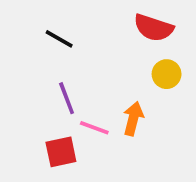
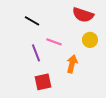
pink line: (94, 128) -> (54, 42), moved
red square: (61, 152) -> (43, 82), moved

